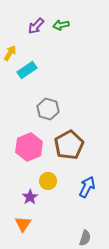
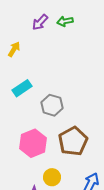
cyan rectangle: (27, 70) -> (22, 88), moved

